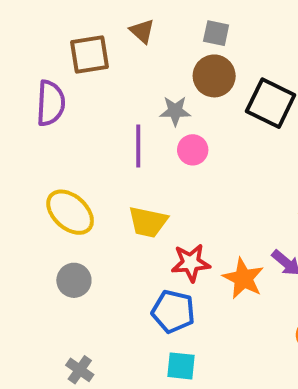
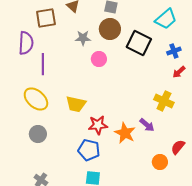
gray star: (175, 111) -> (83, 38), moved
purple line: (138, 146) -> (43, 64), moved
pink circle: (193, 150) -> (99, 59), moved

